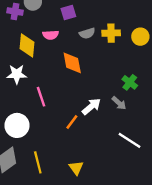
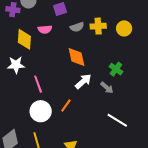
orange diamond: (72, 63) -> (76, 57), moved
white arrow: (91, 107) -> (83, 81), moved
white circle: (17, 125) -> (41, 111), moved

